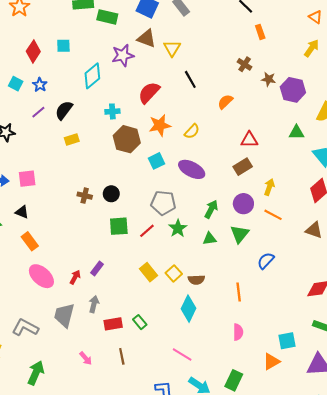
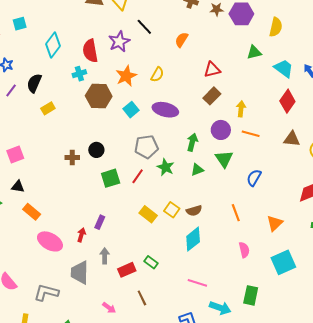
purple star: (123, 55) -> (119, 42), moved
red semicircle: (149, 93) -> (90, 51), moved, turned -40
cyan diamond: (188, 309) -> (193, 239), turned 40
cyan square: (287, 341) -> (283, 262), moved, size x1.4
orange triangle: (271, 362) -> (275, 223), moved

